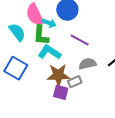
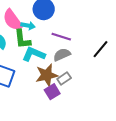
gray semicircle: (87, 64) -> (62, 55), moved
purple square: (61, 92) -> (52, 92), turned -35

